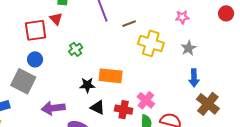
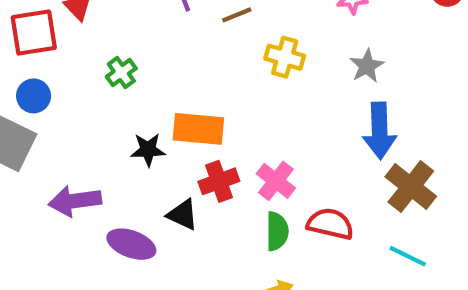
yellow cross: (151, 43) -> (285, 57), size x0.7
blue arrow: (194, 78) -> (380, 131), size x1.4
black triangle: (98, 107) -> (183, 215), moved
red cross: (124, 110) -> (219, 181), moved, turned -30

